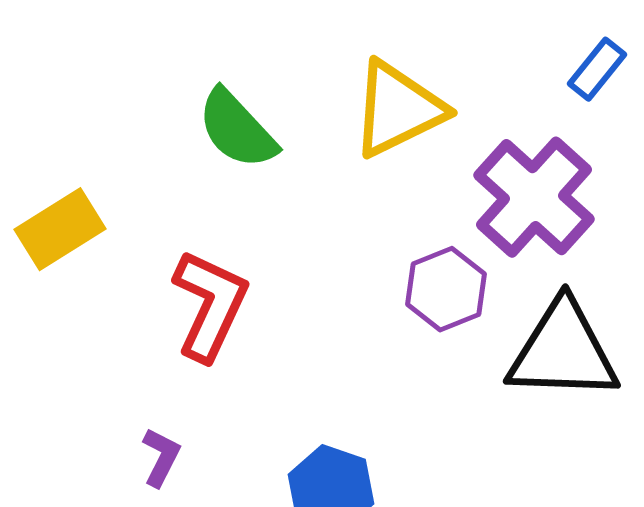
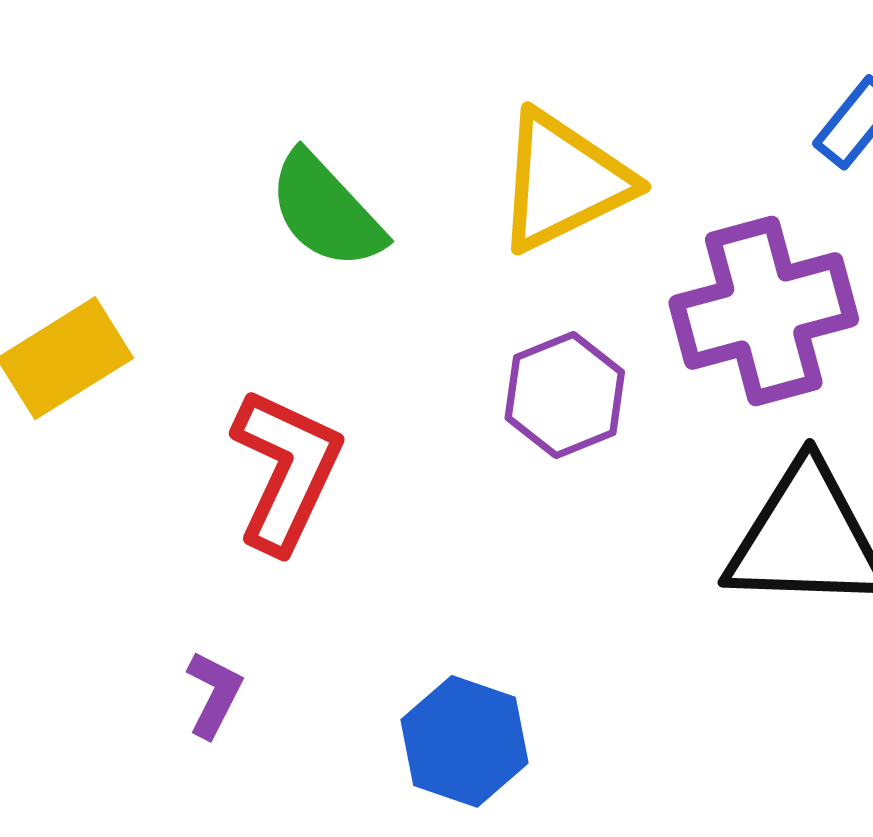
purple cross: (534, 197) -> (764, 311), turned 33
purple hexagon: (446, 289) -> (565, 395), moved

